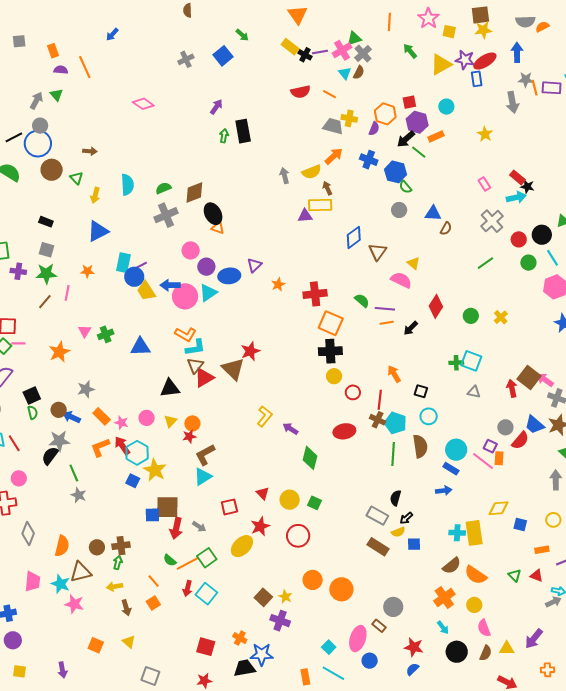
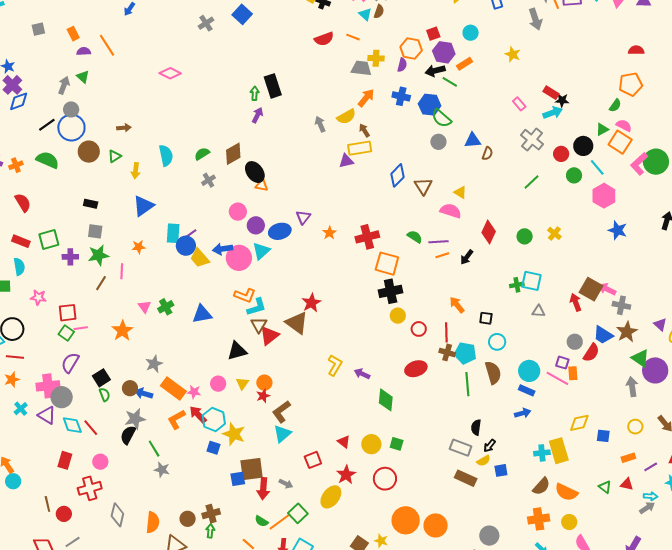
purple arrow: (216, 107) -> (257, 115), moved
black arrow: (406, 139) -> (435, 71), turned 36
green triangle: (76, 178) -> (115, 156), turned 48
green semicircle: (405, 187) -> (441, 118), size x1.5
gray cross: (166, 215) -> (209, 180), size x0.6
orange rectangle: (102, 416) -> (173, 389), size x1.4
orange circle: (313, 580) -> (406, 520), size x1.4
orange cross: (444, 598) -> (539, 519), turned 35

